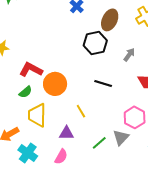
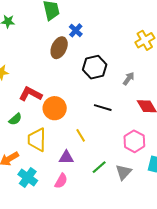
brown ellipse: (110, 20) -> (59, 48), moved
green semicircle: (26, 92) -> (15, 119), moved
gray triangle: (121, 137) -> (124, 172), moved

